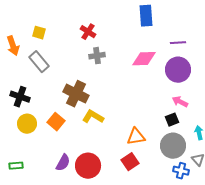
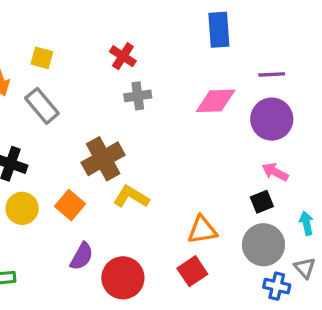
brown cross: (76, 94) -> (103, 159), turned 35
purple semicircle: (63, 163) -> (82, 256), moved

